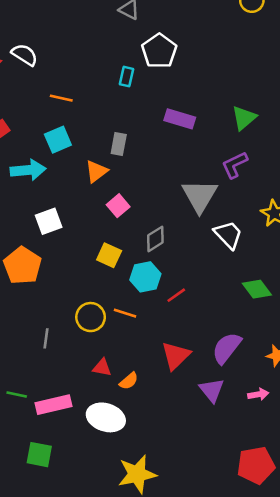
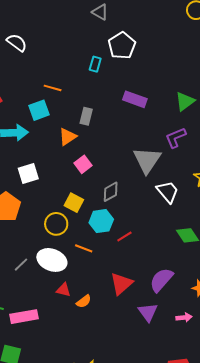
orange line: (61, 98) -> (53, 88), moved
yellow circle: (91, 317) -> (56, 224), moved
gray line: (46, 338) -> (21, 265), turned 35
white ellipse: (106, 417) -> (52, 260), moved

